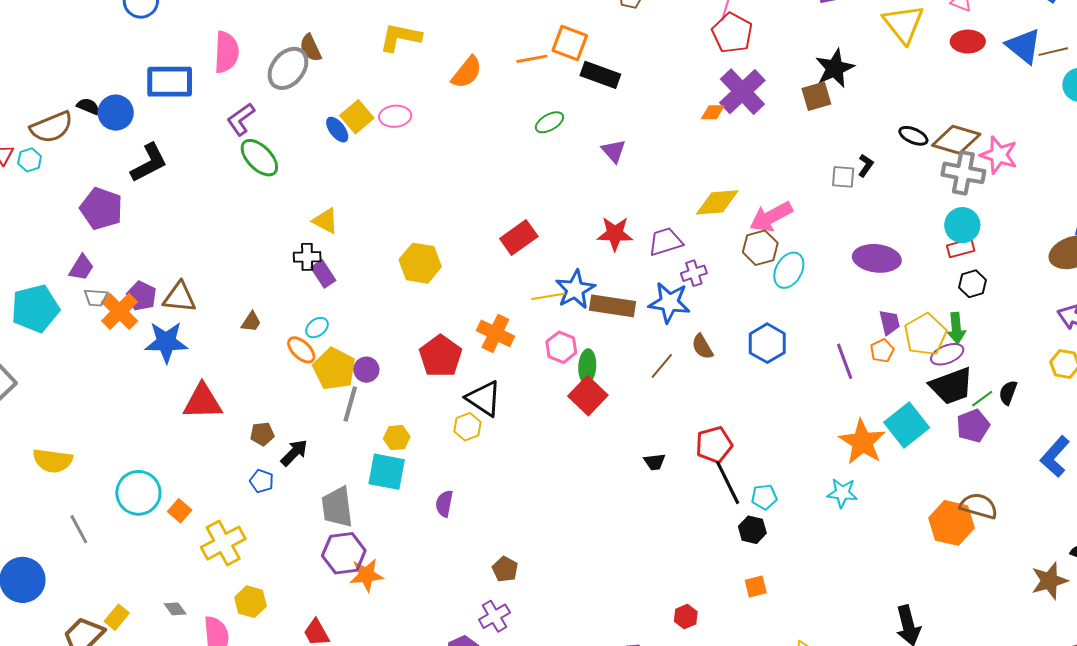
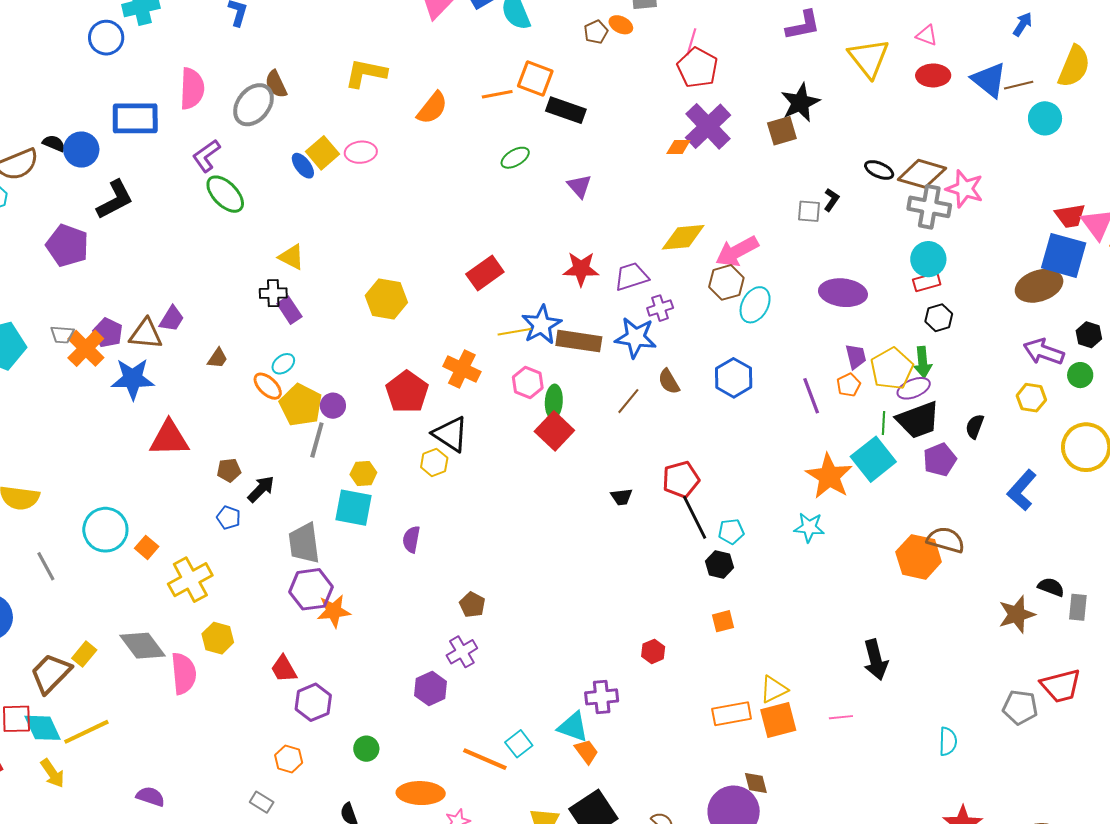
purple trapezoid: (81, 268) -> (172, 319), moved
green line: (982, 399) -> (883, 423), moved, turned -50
gray diamond: (175, 609) -> (143, 646), size x2.0

